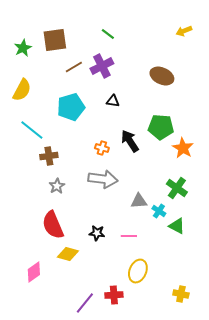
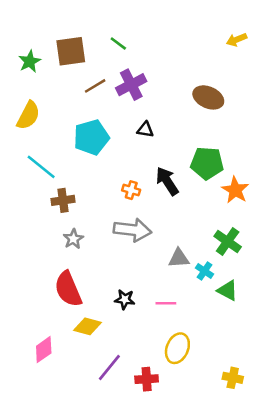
green line: (108, 34) -> (118, 43), moved
purple line: (85, 303) -> (109, 368), moved

